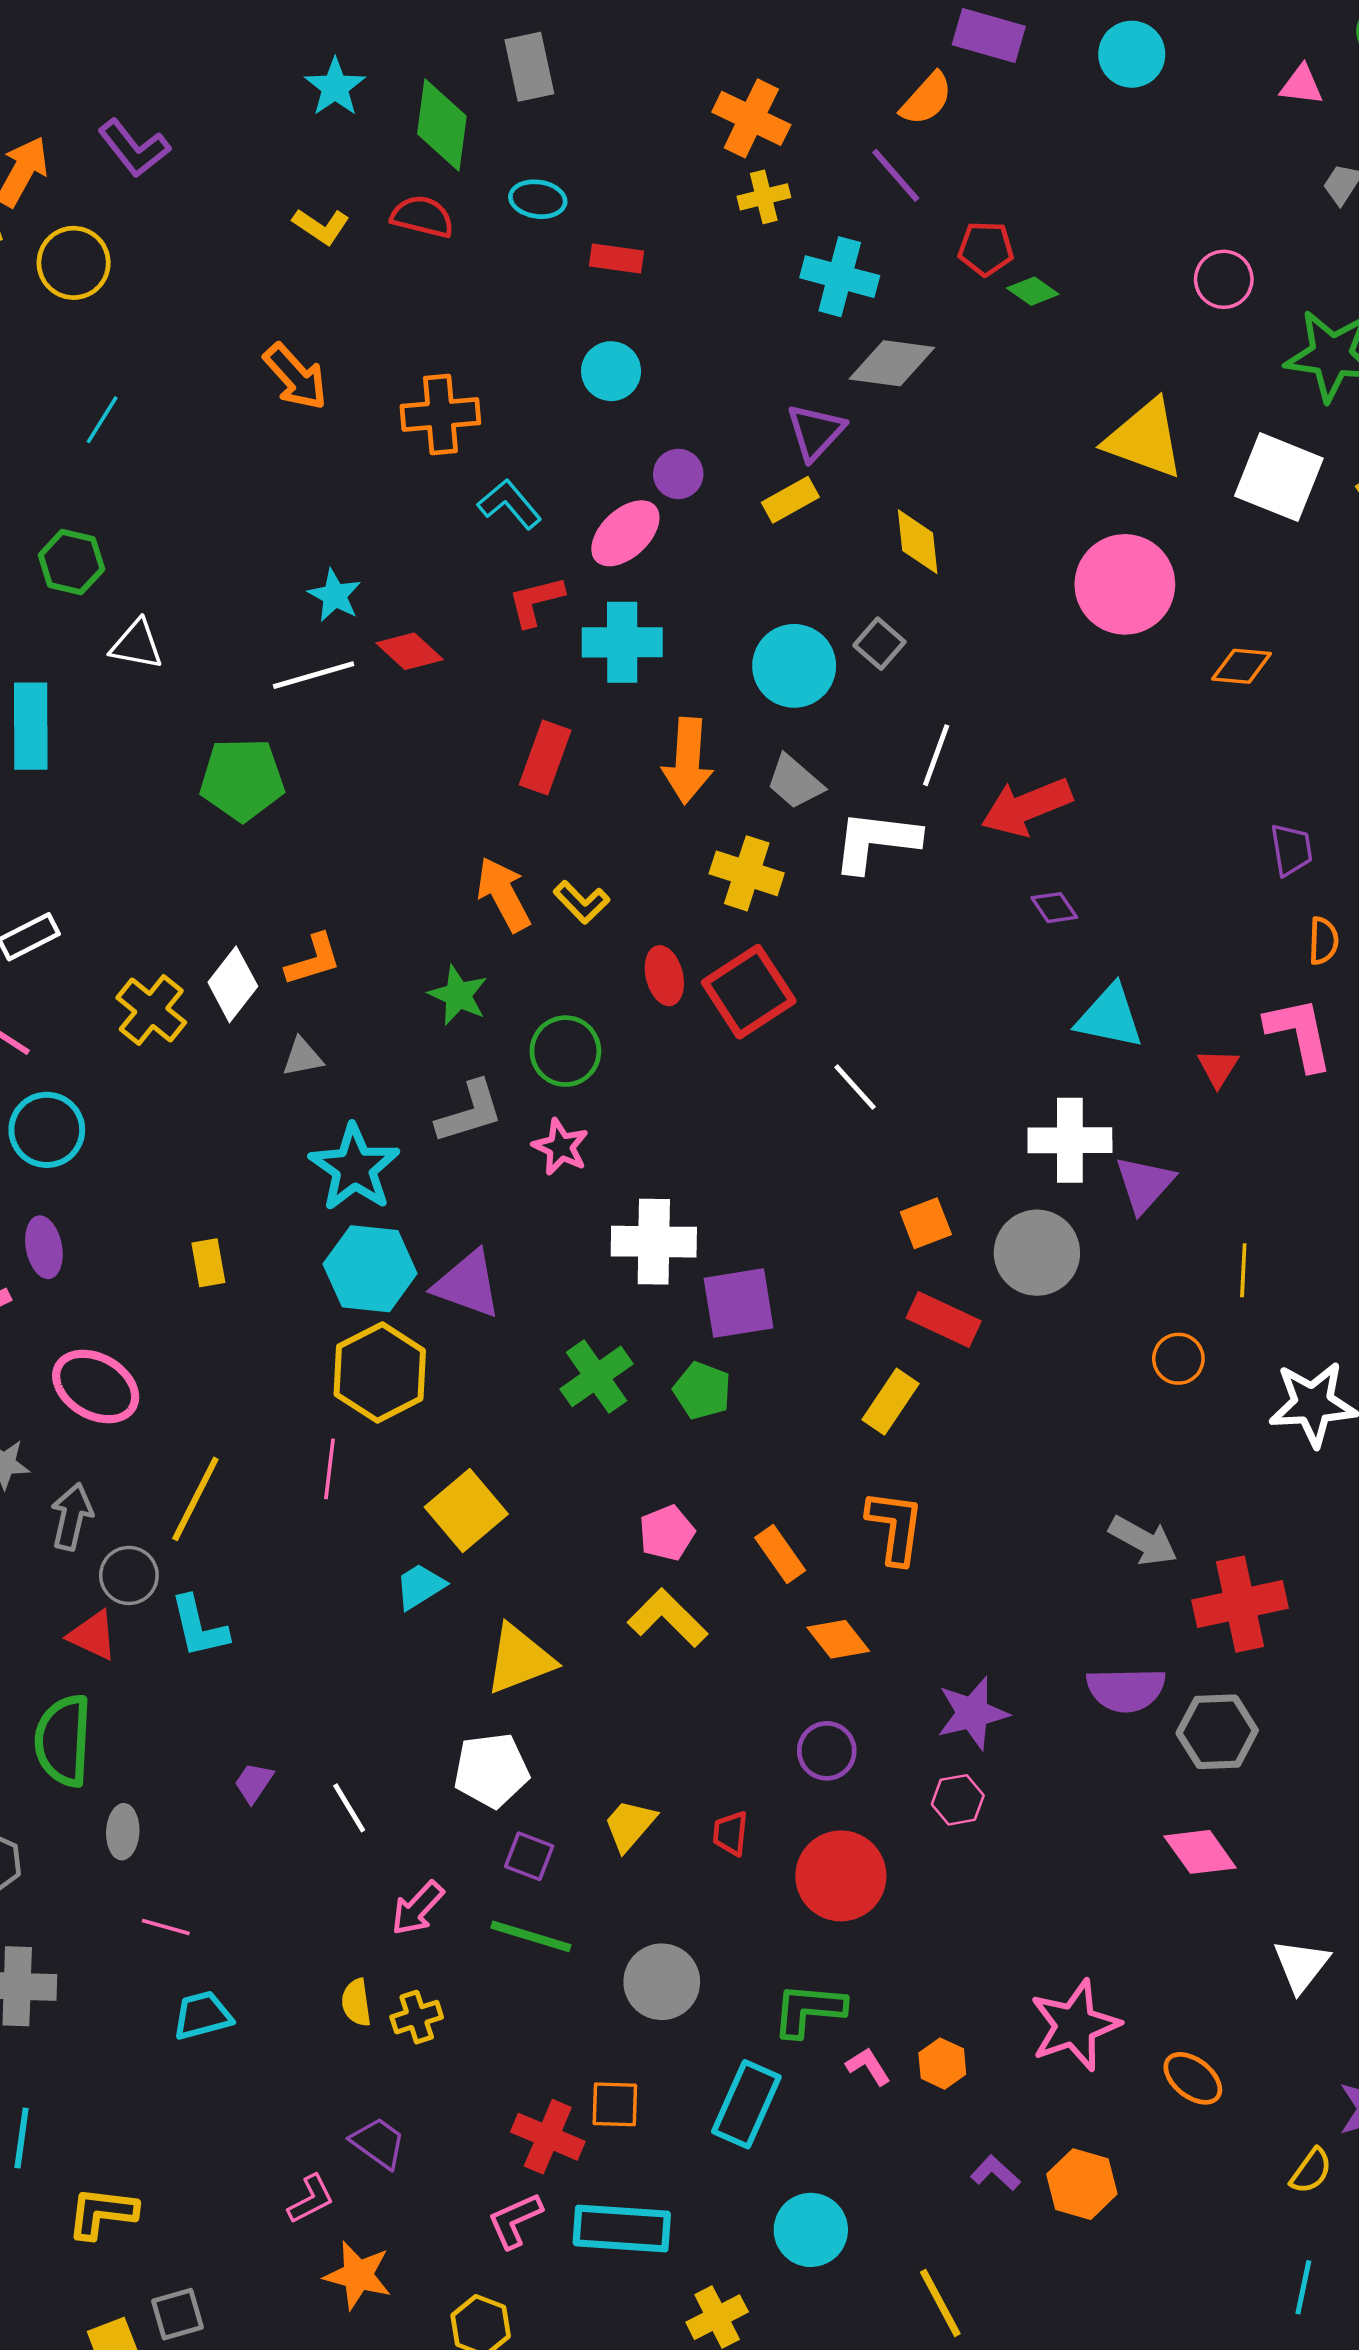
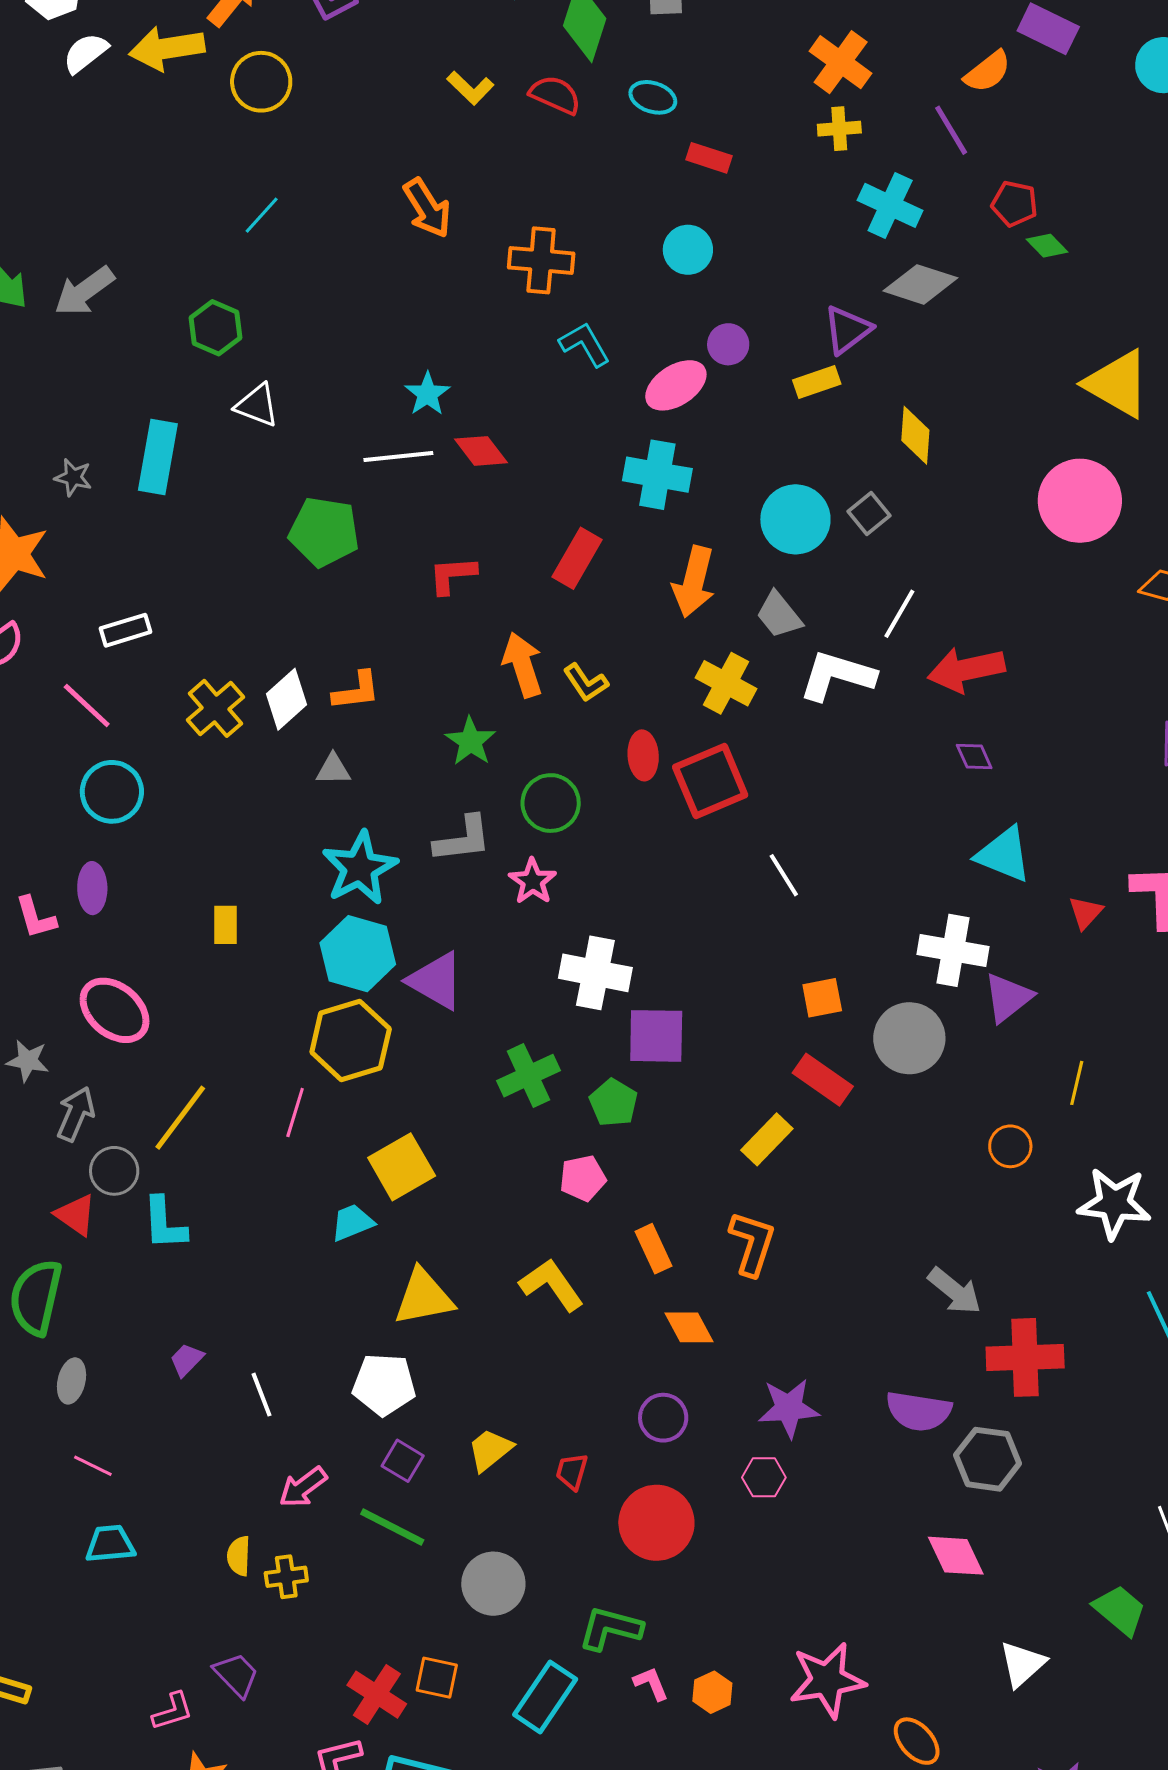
red L-shape: (536, 601) -> (452, 575), moved
pink pentagon: (667, 1533) -> (583, 1178), moved

